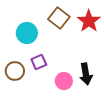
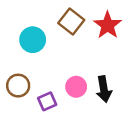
purple square: (39, 62) -> (47, 101), moved
pink circle: (64, 81) -> (76, 87), moved

